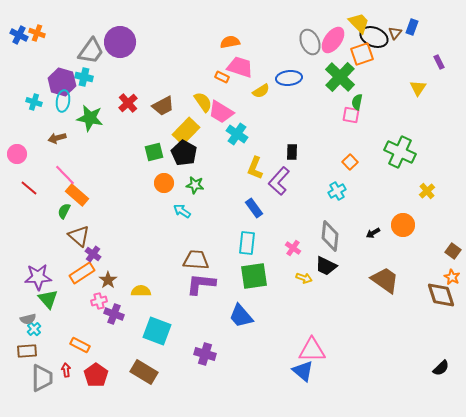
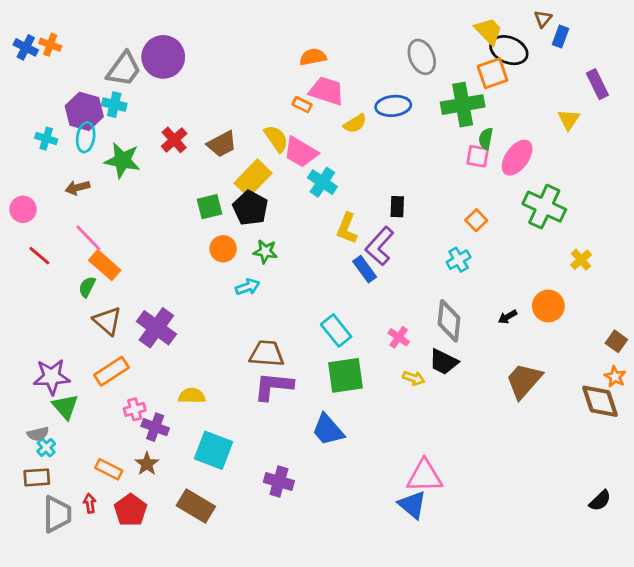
brown triangle: (395, 33) -> (543, 19), moved
pink ellipse: (333, 40) -> (517, 158), moved
purple rectangle: (439, 62) -> (597, 84), size x1.5
green cross: (340, 77) -> (463, 105), turned 36
blue rectangle: (254, 208) -> (365, 269), moved
cyan arrow: (182, 211) -> (248, 287), turned 126
cyan rectangle: (247, 243) -> (336, 330), turned -45
purple cross: (93, 254) -> (156, 328), moved, size x1.8
brown star: (108, 280) -> (147, 464), moved
brown trapezoid: (385, 280) -> (524, 381), turned -84

